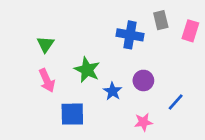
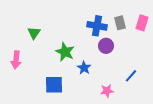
gray rectangle: (161, 20) -> (120, 23), moved
pink arrow: (47, 80) -> (16, 60), moved, turned 30
purple circle: (143, 80) -> (106, 46), moved

